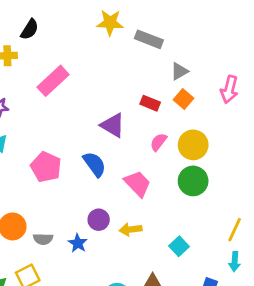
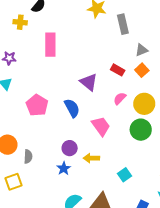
gray rectangle: (149, 39) -> (123, 24), turned 48
pink rectangle: (53, 81) -> (50, 45), turned -55
gray semicircle: (43, 239) -> (28, 157), turned -96
blue star: (78, 243) -> (64, 168), moved

